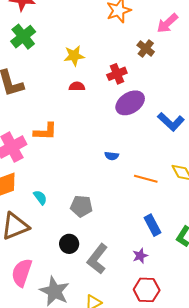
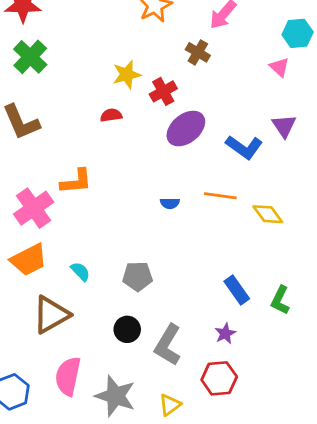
yellow star: (74, 56) -> (127, 75), moved
orange line: (146, 179) -> (220, 196), moved
red hexagon: (147, 290) -> (219, 378), moved

